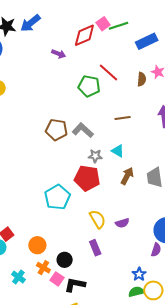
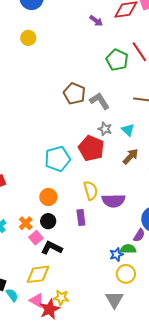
purple semicircle: (122, 223) -> (113, 201), size x1.6
orange circle: (37, 245) -> (48, 197), moved
green semicircle: (136, 292) -> (128, 249), moved

